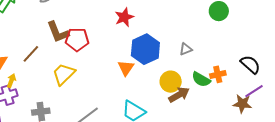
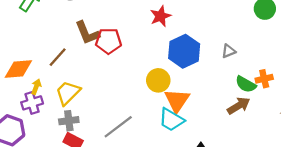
orange triangle: (126, 68) -> (177, 100), moved, size x1.4
yellow trapezoid: (64, 74) -> (68, 93), moved
yellow circle: (171, 82) -> (158, 80), moved
brown arrow: (179, 95) -> (239, 106), moved

